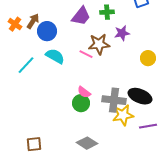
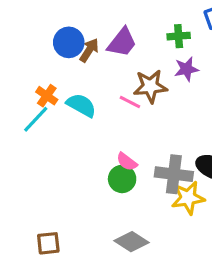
green cross: (107, 12) -> (179, 36), moved
brown arrow: (33, 21) -> (89, 50), moved
orange cross: (15, 24) -> (47, 96), moved
blue circle: (47, 31) -> (69, 42), moved

